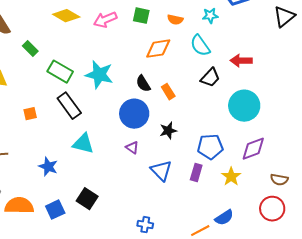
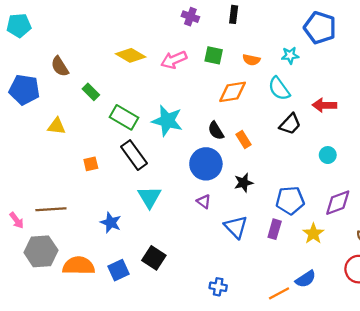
cyan circle: (244, 106) -> (328, 155), size x0.5
cyan triangle: (83, 144) -> (149, 197), turned 45

